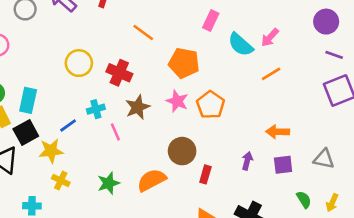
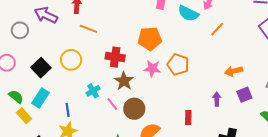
orange line: (143, 33) -> (88, 29), moved
red cross: (119, 73) -> (115, 57), moved
cyan rectangle: (28, 100) -> (41, 98), turned 36
blue line: (68, 125) -> (68, 110), moved, turned -48
black square: (26, 132) -> (41, 68), moved
brown circle: (182, 151) -> (134, 109), moved

